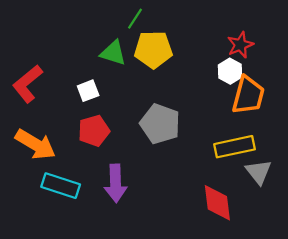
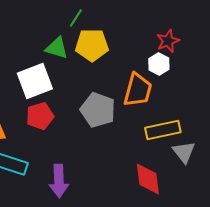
white square: (88, 91) -> (35, 81), size x1.8
orange trapezoid: (248, 95) -> (138, 90), moved
purple arrow: (116, 183) -> (59, 181), moved

